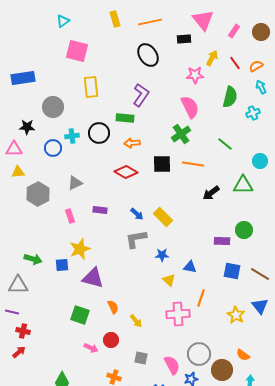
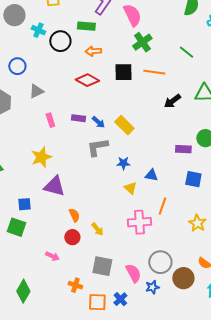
pink semicircle: (190, 107) -> (132, 15), moved
cyan cross: (72, 136) -> (38, 30), moved, turned 32
blue circle: (53, 148) -> (17, 66), moved
purple rectangle: (100, 210) -> (78, 118), moved
pink rectangle: (70, 216) -> (50, 120), moved
blue square: (62, 265) -> (24, 204), moved
green square: (80, 315) -> (16, 227), moved
red circle: (111, 340) -> (72, 237), moved
gray square: (141, 358) -> (102, 266), size x1.5

